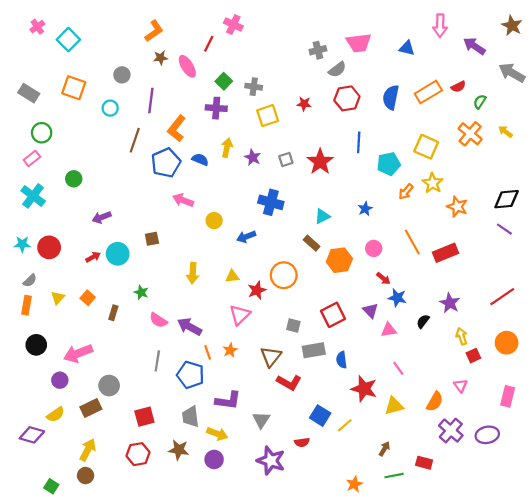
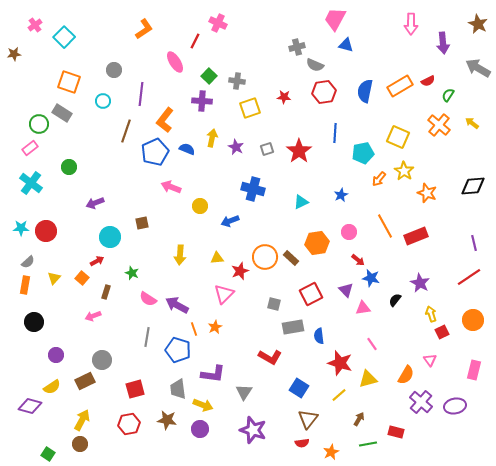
pink trapezoid: (359, 43) -> (335, 19), moved, turned 125
purple arrow: (474, 46) -> (443, 43), turned -130
blue triangle: (407, 48) -> (346, 45), moved
brown star: (161, 58) -> (14, 54), moved
gray semicircle: (337, 70) -> (315, 65), turned 60
gray rectangle: (29, 93) -> (62, 113), moved
purple line: (504, 229) -> (474, 243), moved, turned 42
brown rectangle: (312, 243) -> (291, 258), moved
red arrow: (93, 257) -> (97, 261), moved
pink arrow: (78, 353) -> (93, 316), moved, size x0.6
brown triangle: (271, 357) -> (308, 419), moved
yellow line: (345, 425) -> (339, 395), moved
red semicircle: (302, 442) -> (302, 443), moved

